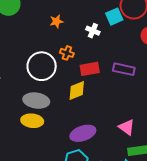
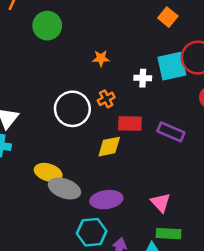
cyan square: (114, 17) -> (172, 66), size x1.4
white cross: (93, 31) -> (143, 78), turned -32
orange cross: (67, 53) -> (106, 99), turned 32
gray ellipse: (36, 101) -> (64, 188), moved

